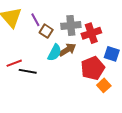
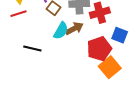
red line: (14, 63) -> (19, 14), moved
orange square: (104, 85) -> (110, 67), size x1.5

